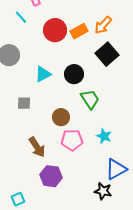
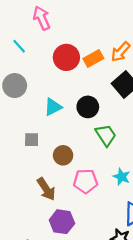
cyan line: (21, 17) -> (19, 46), moved
brown circle: (61, 117) -> (63, 155), moved

